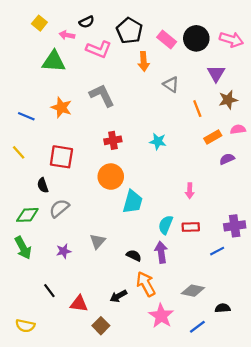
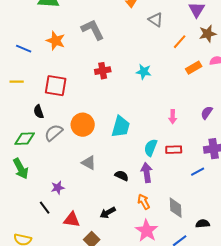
orange line: (197, 109) -> (180, 42), turned 63
yellow line: (19, 152) -> (17, 82), turned -48
purple semicircle: (227, 159) -> (207, 113), moved, turned -32
orange circle: (111, 177) -> (83, 125), moved
gray triangle: (98, 241) -> (89, 163), turned -42
purple star: (64, 251) -> (58, 188), moved
orange arrow: (146, 284) -> (144, 202), moved, size x0.7
gray diamond: (193, 291) -> (176, 208), turned 75

